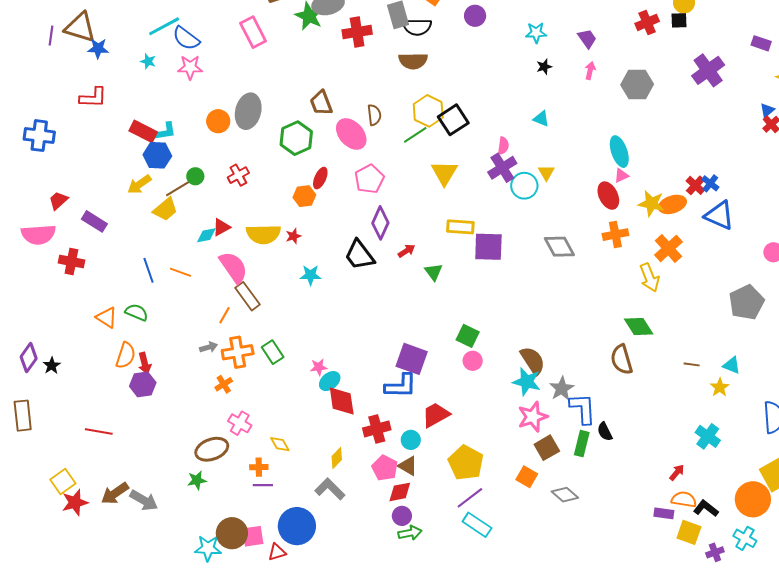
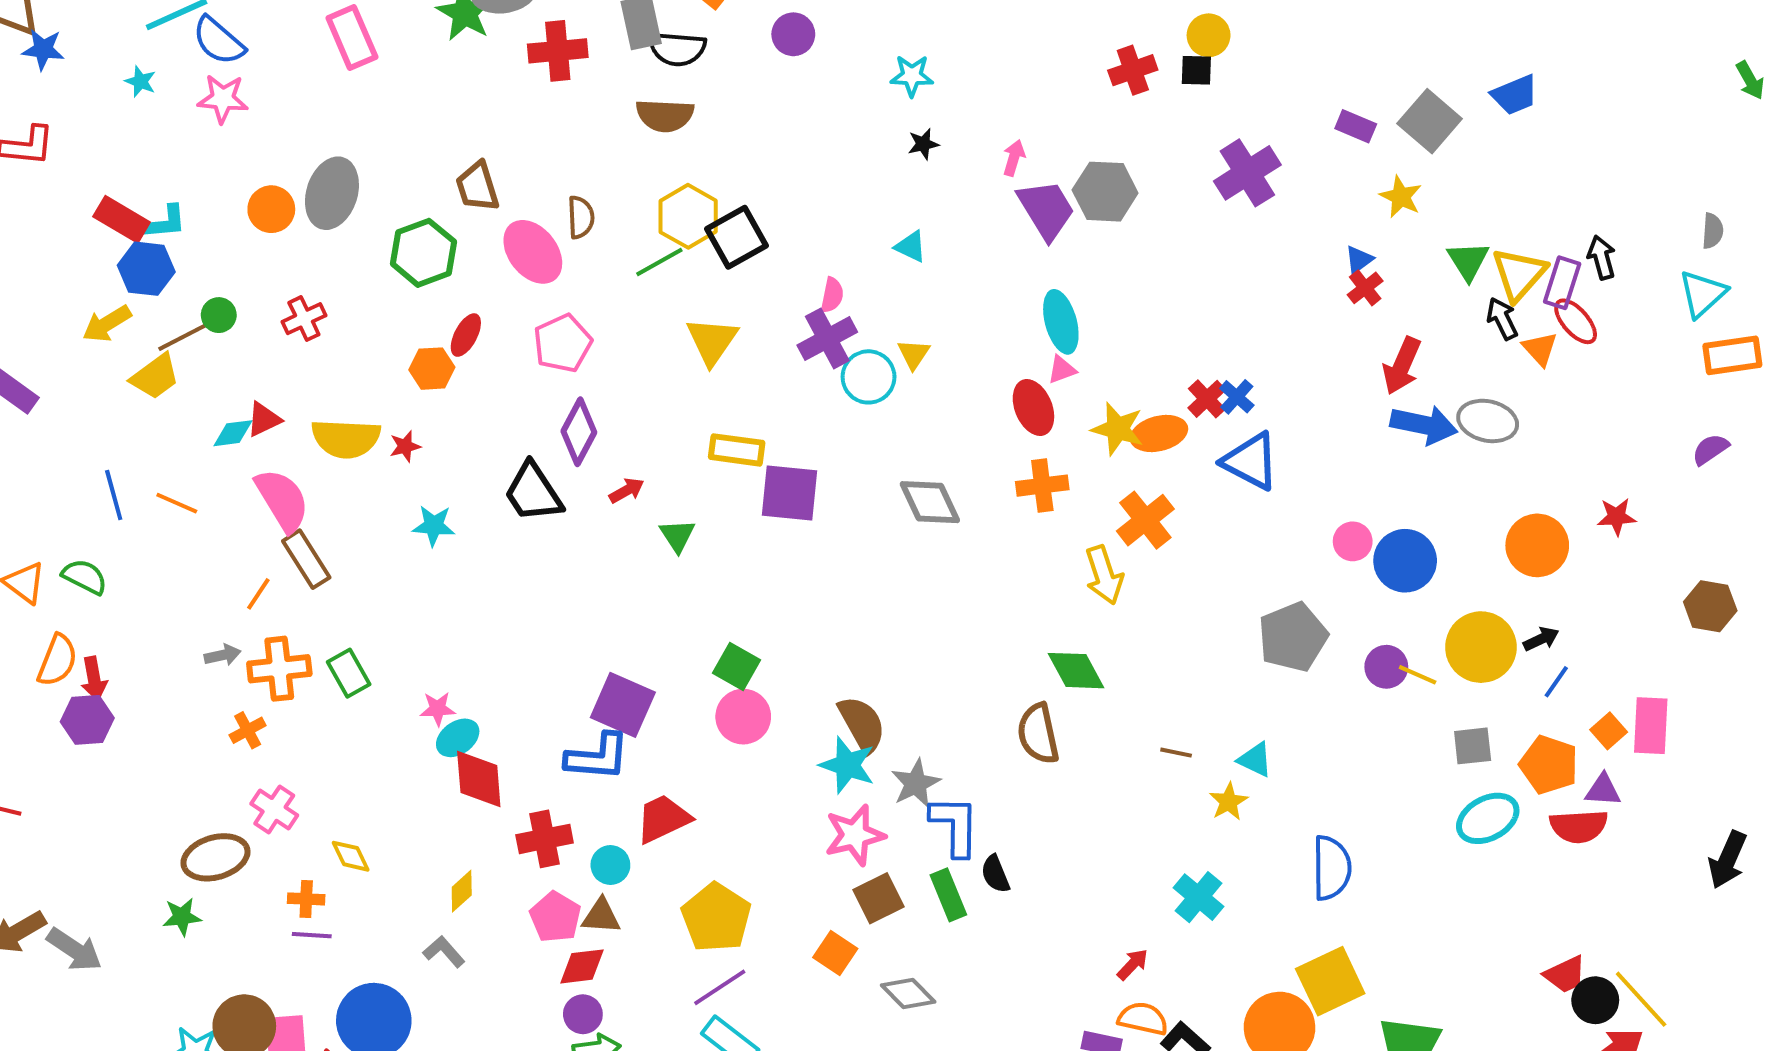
purple trapezoid: (587, 39) -> (1046, 210), moved, size x1.6
pink circle: (473, 361) -> (743, 717), size x1.4
green rectangle: (582, 444) -> (948, 895), turned -40
brown triangle: (408, 466) -> (601, 916), turned -30
gray L-shape: (330, 489) -> (444, 952), size x0.7

